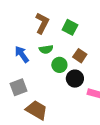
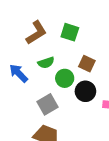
brown L-shape: (42, 23) -> (36, 33), turned 40
gray square: (19, 87) -> (48, 104), moved

